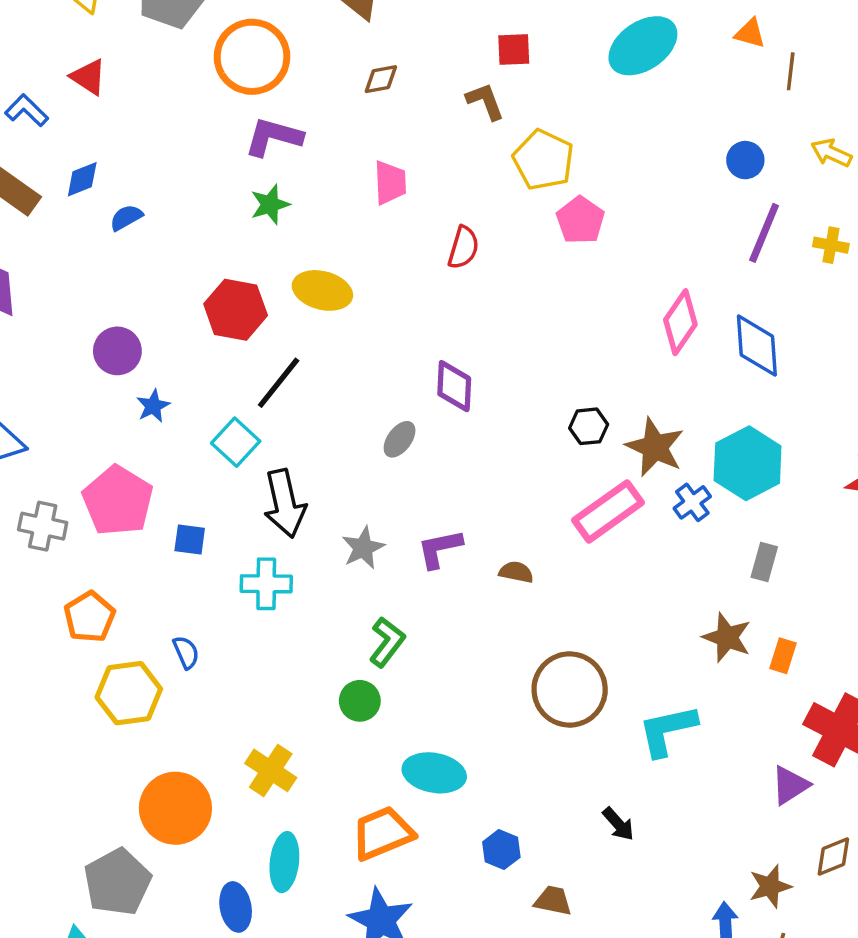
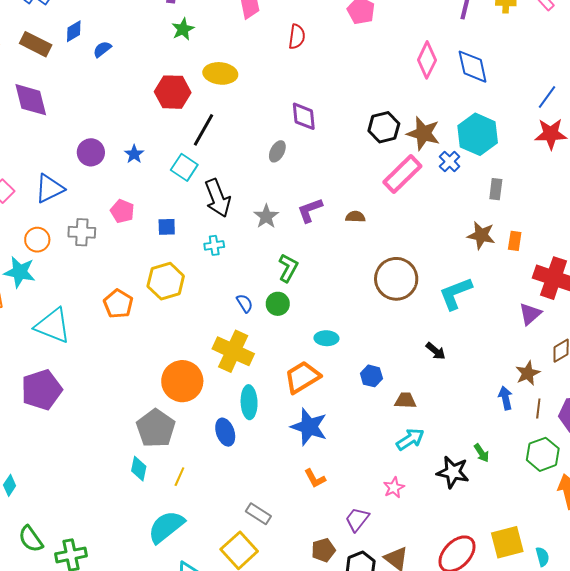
purple circle: (117, 351) -> (91, 152), moved
black hexagon: (589, 426) -> (384, 127), size x1.4
pink pentagon: (118, 501) -> (122, 211), size x0.6
cyan cross: (266, 584) -> (214, 245), size x0.7
orange pentagon: (90, 617) -> (118, 304), moved
blue semicircle: (186, 652) -> (245, 303), moved
yellow hexagon: (129, 693) -> (166, 281), moved
yellow cross: (271, 770) -> (233, 351), size x1.4
cyan ellipse: (434, 773) -> (326, 338), size x0.7

